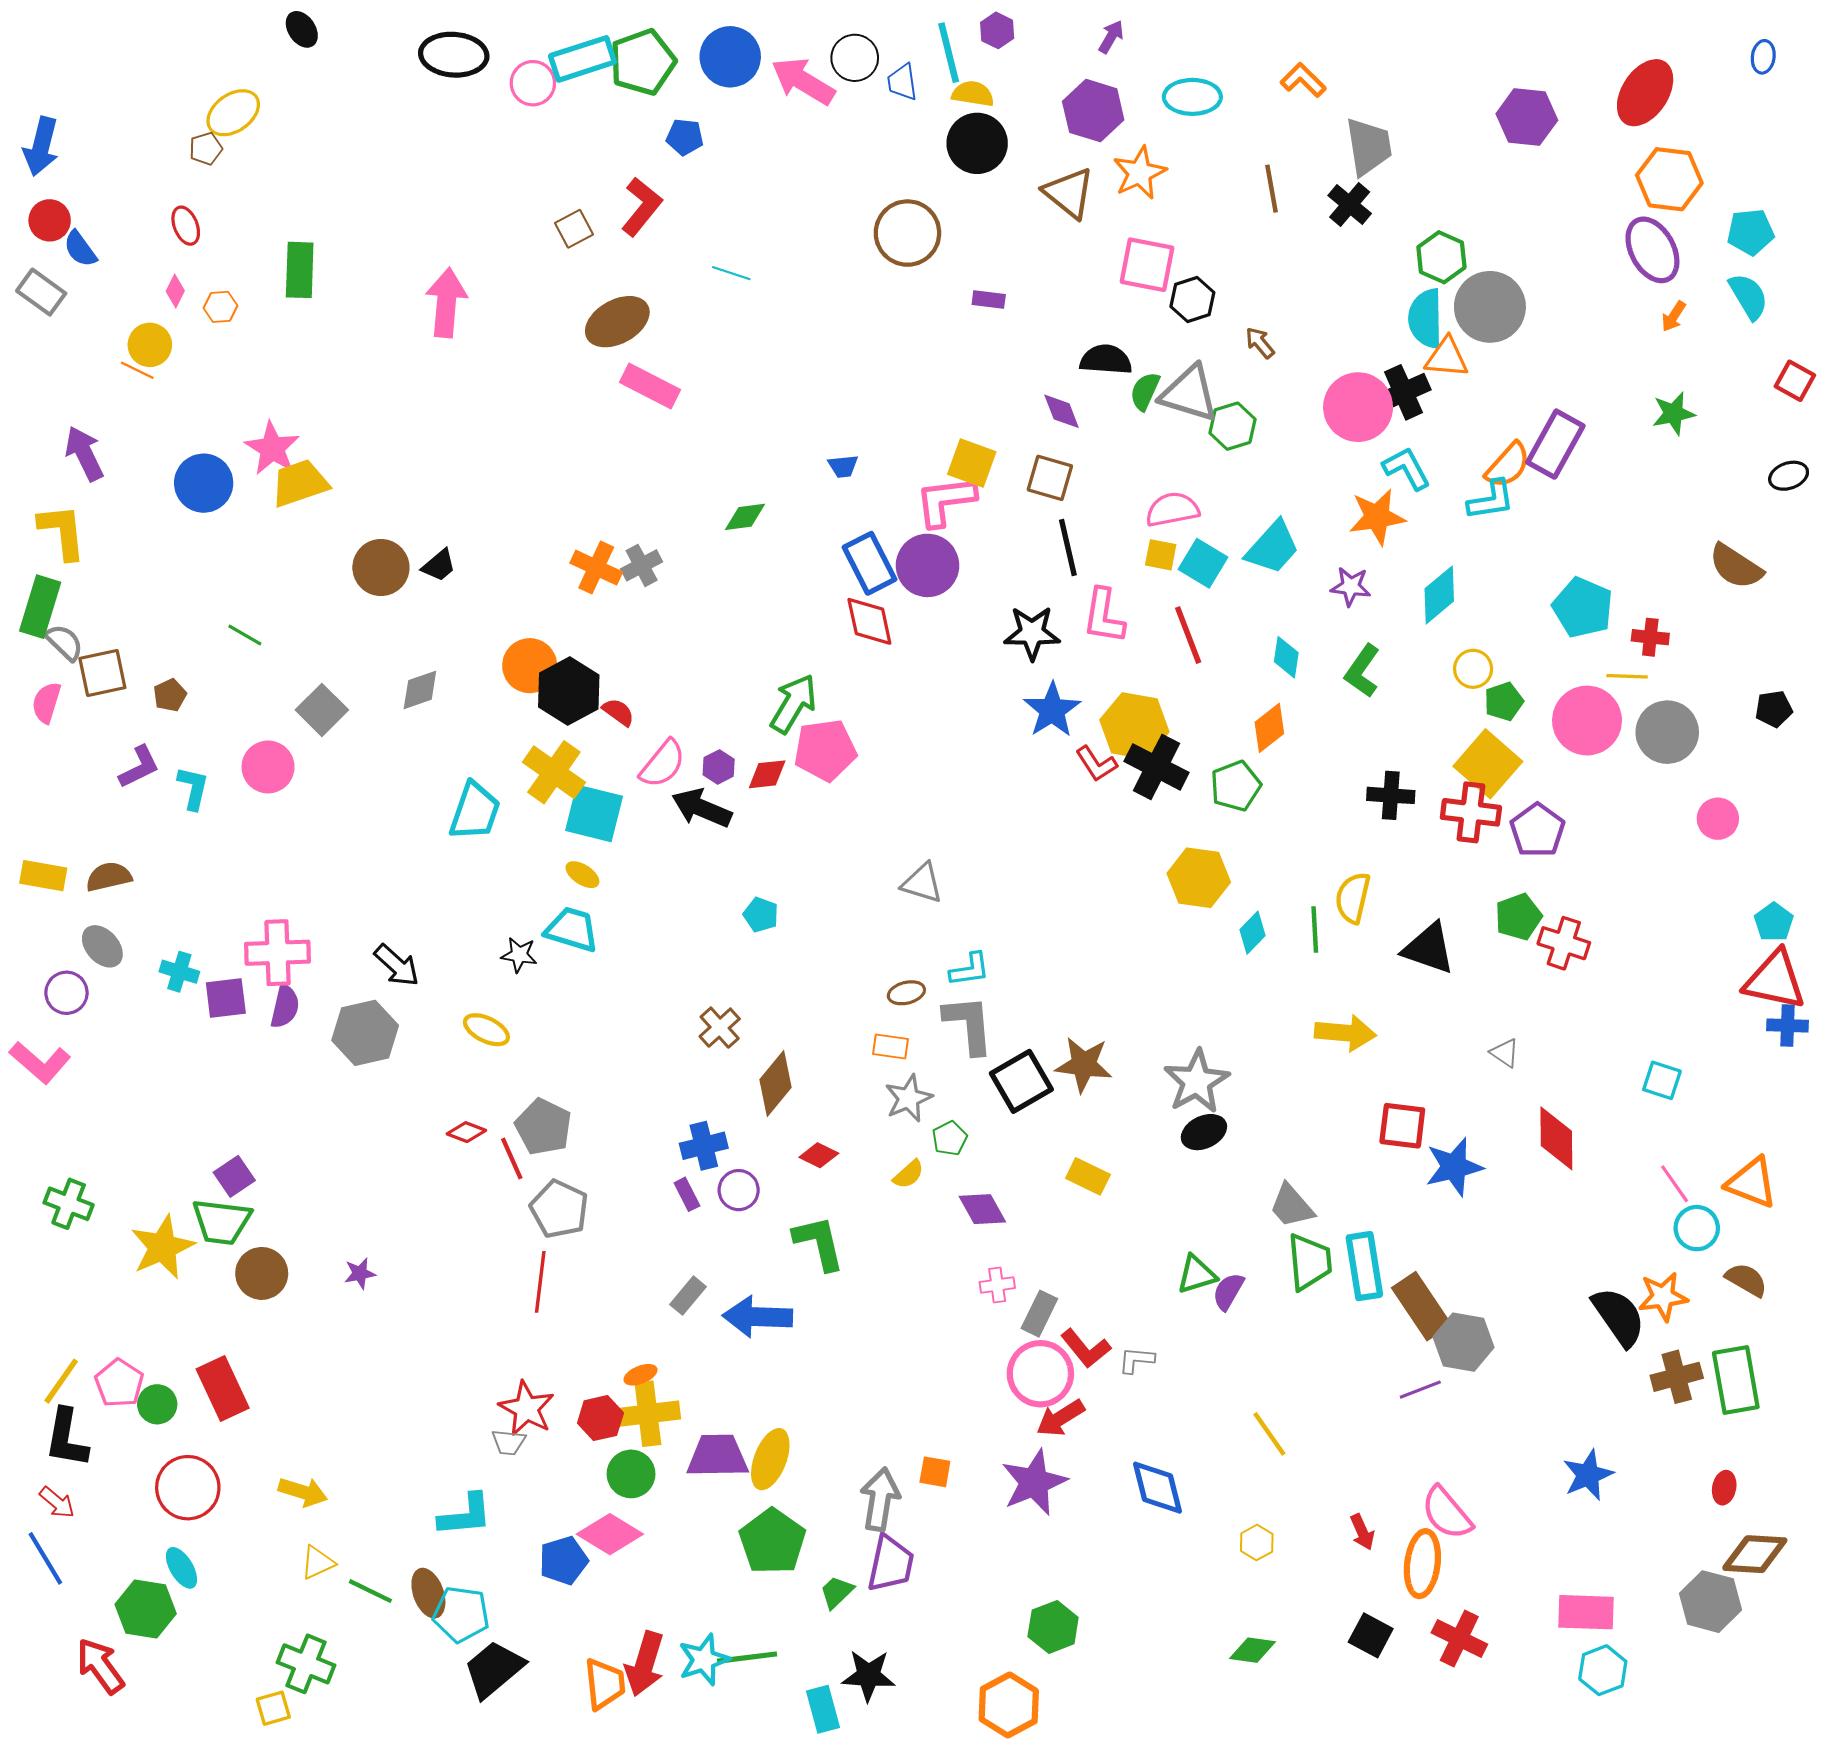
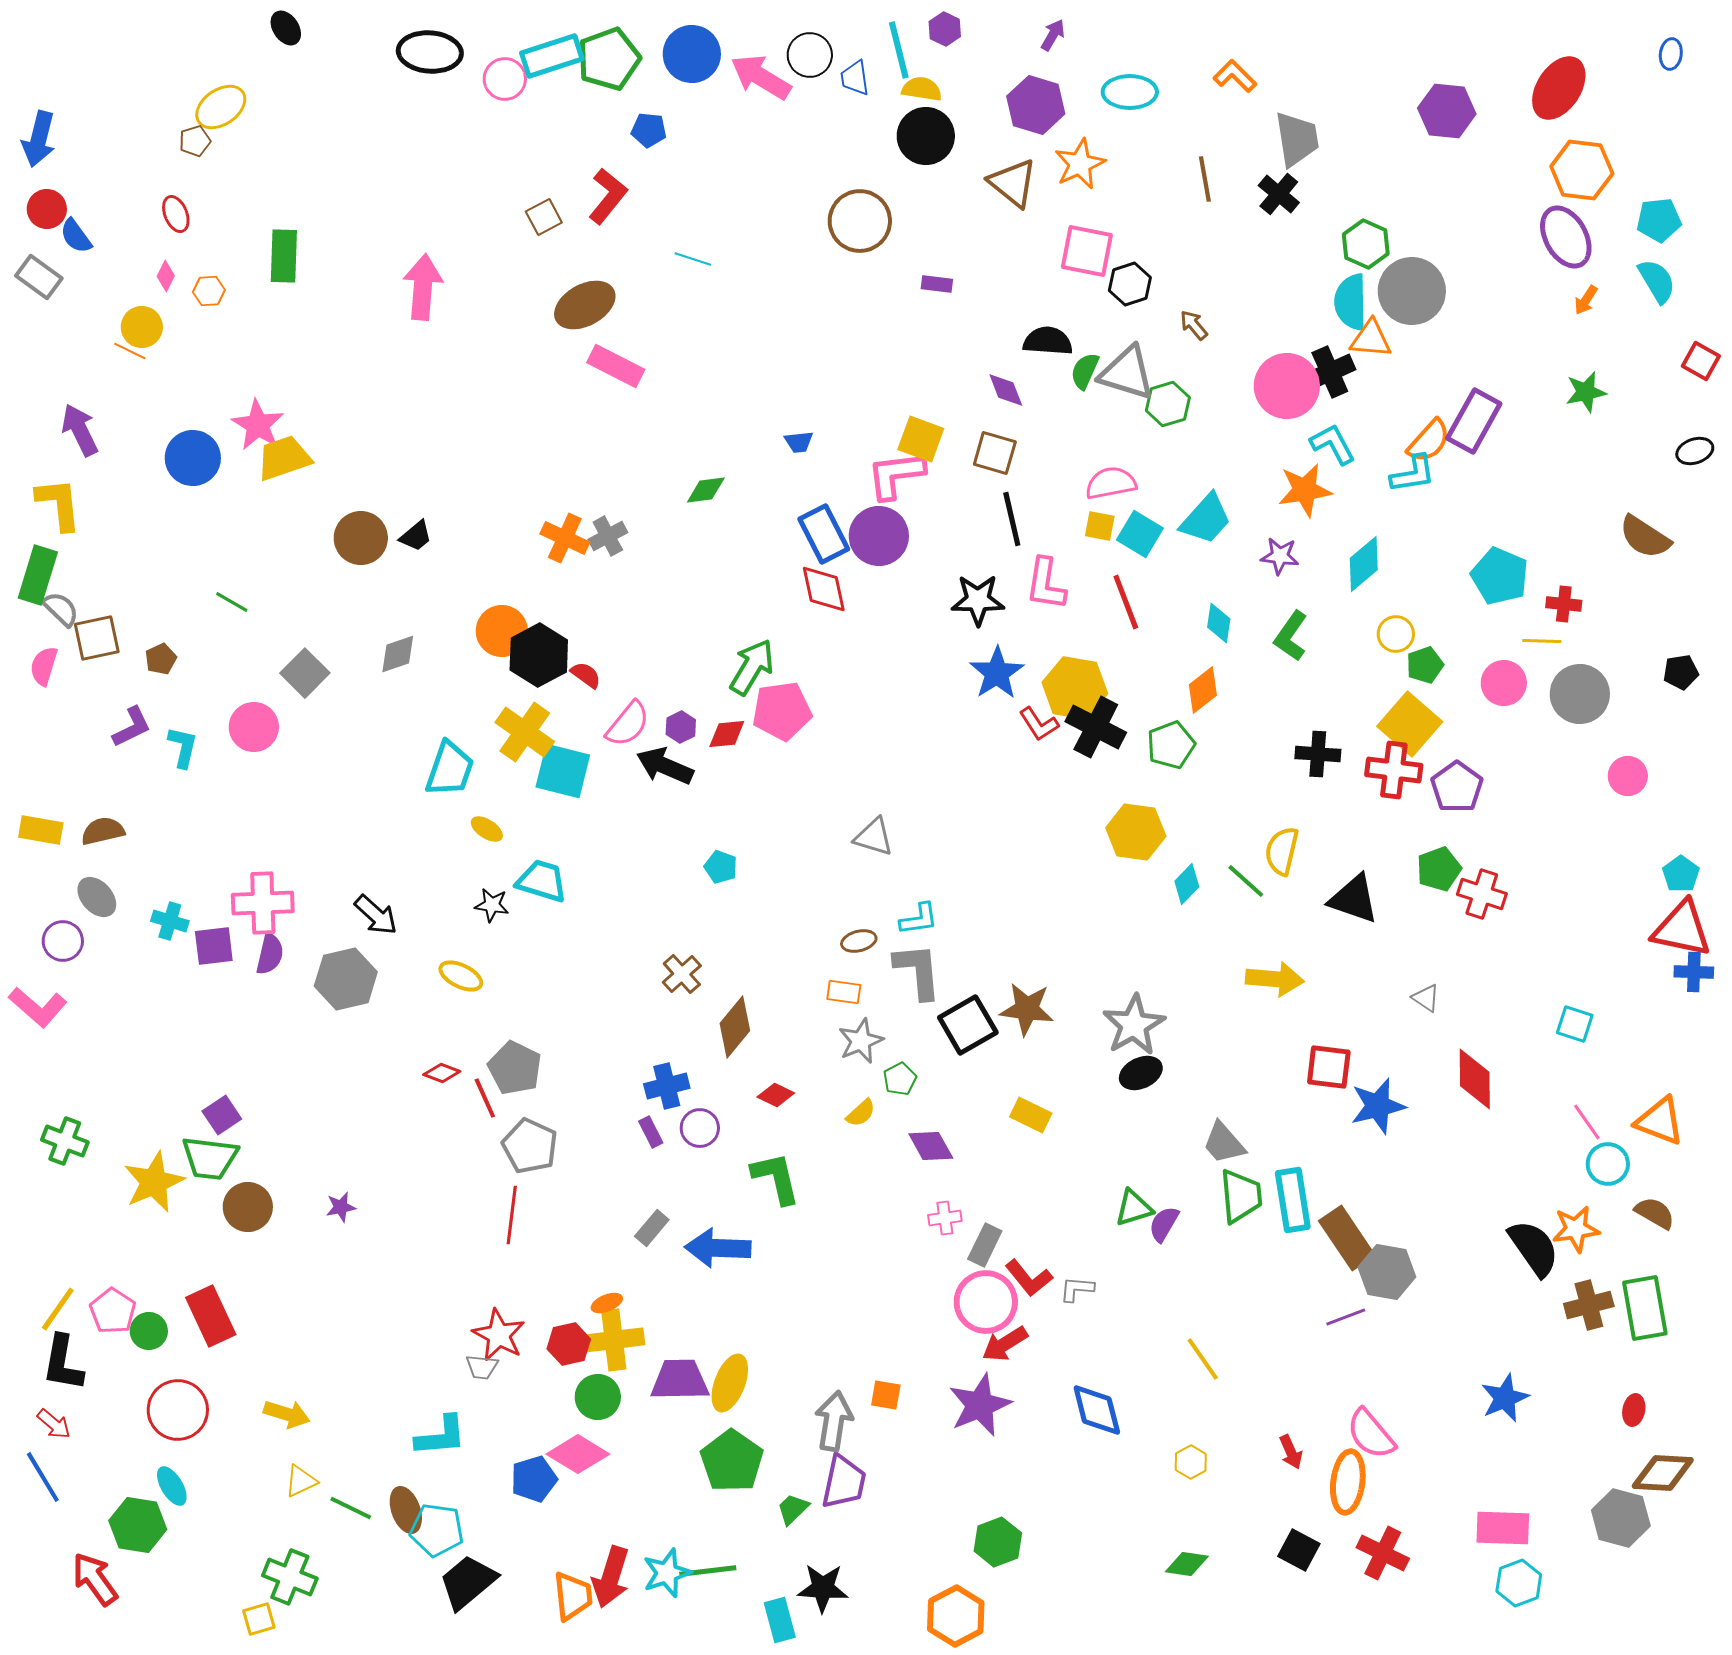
pink circle: (1587, 721) -> (1504, 683), size x0.7
yellow ellipse: (582, 875) -> (487, 829), moved
green line: (1315, 929) -> (1246, 881), turned -45

